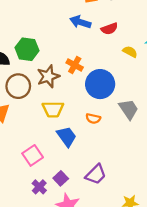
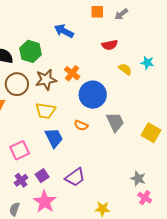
blue arrow: (80, 22) -> (64, 31), moved

